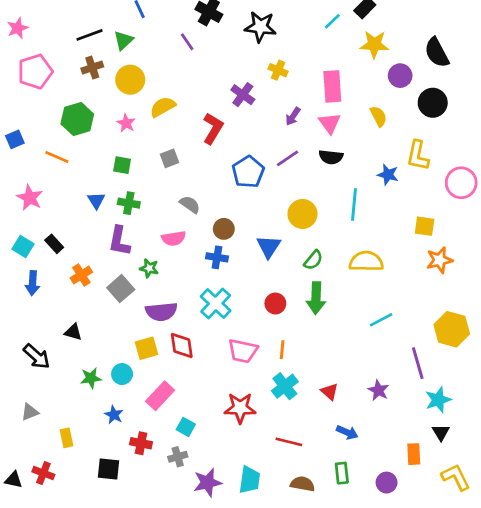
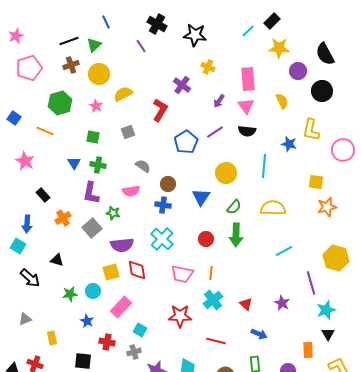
blue square: (15, 139) -> (14, 118), turned -32
cyan square: (23, 247) -> (18, 246), moved

